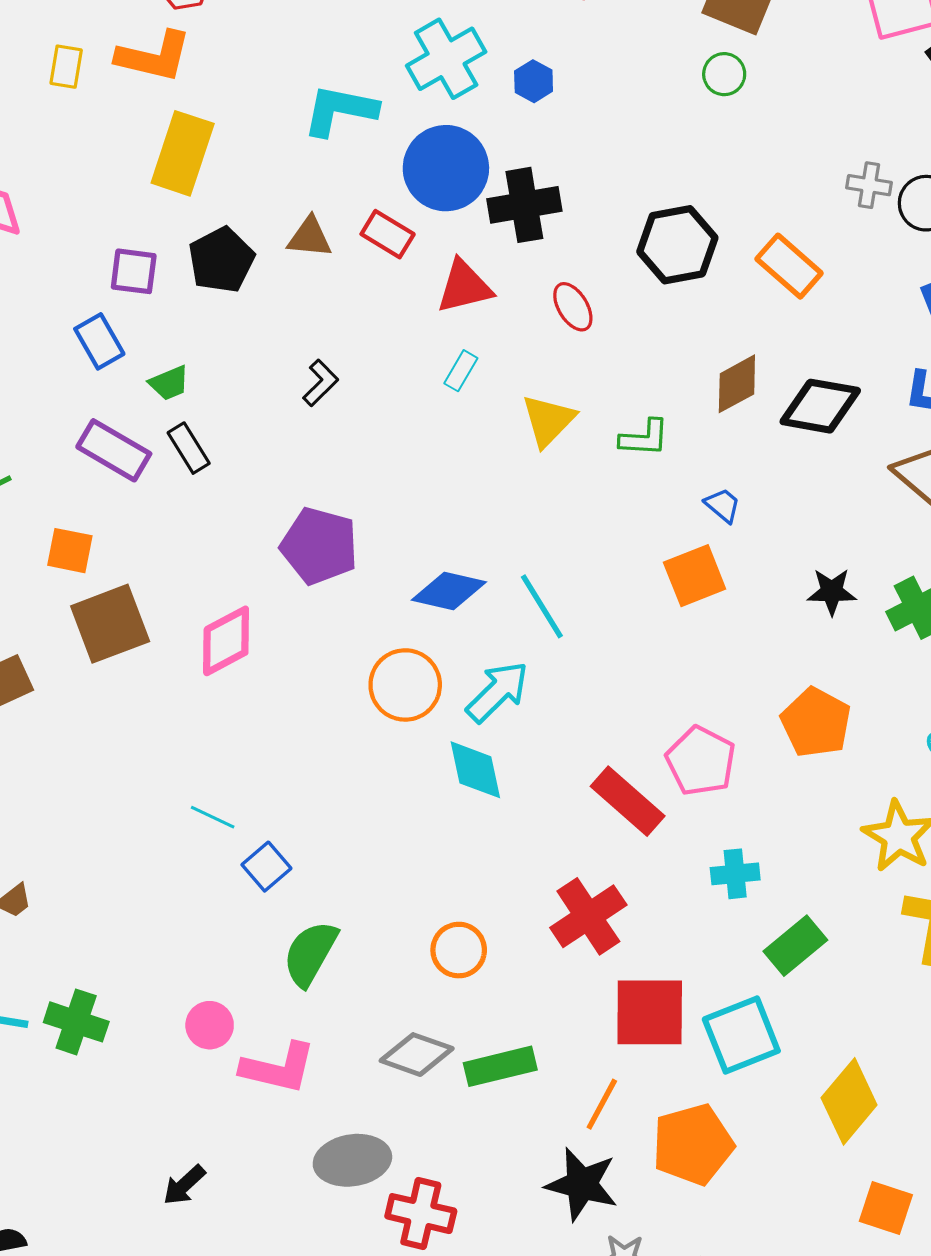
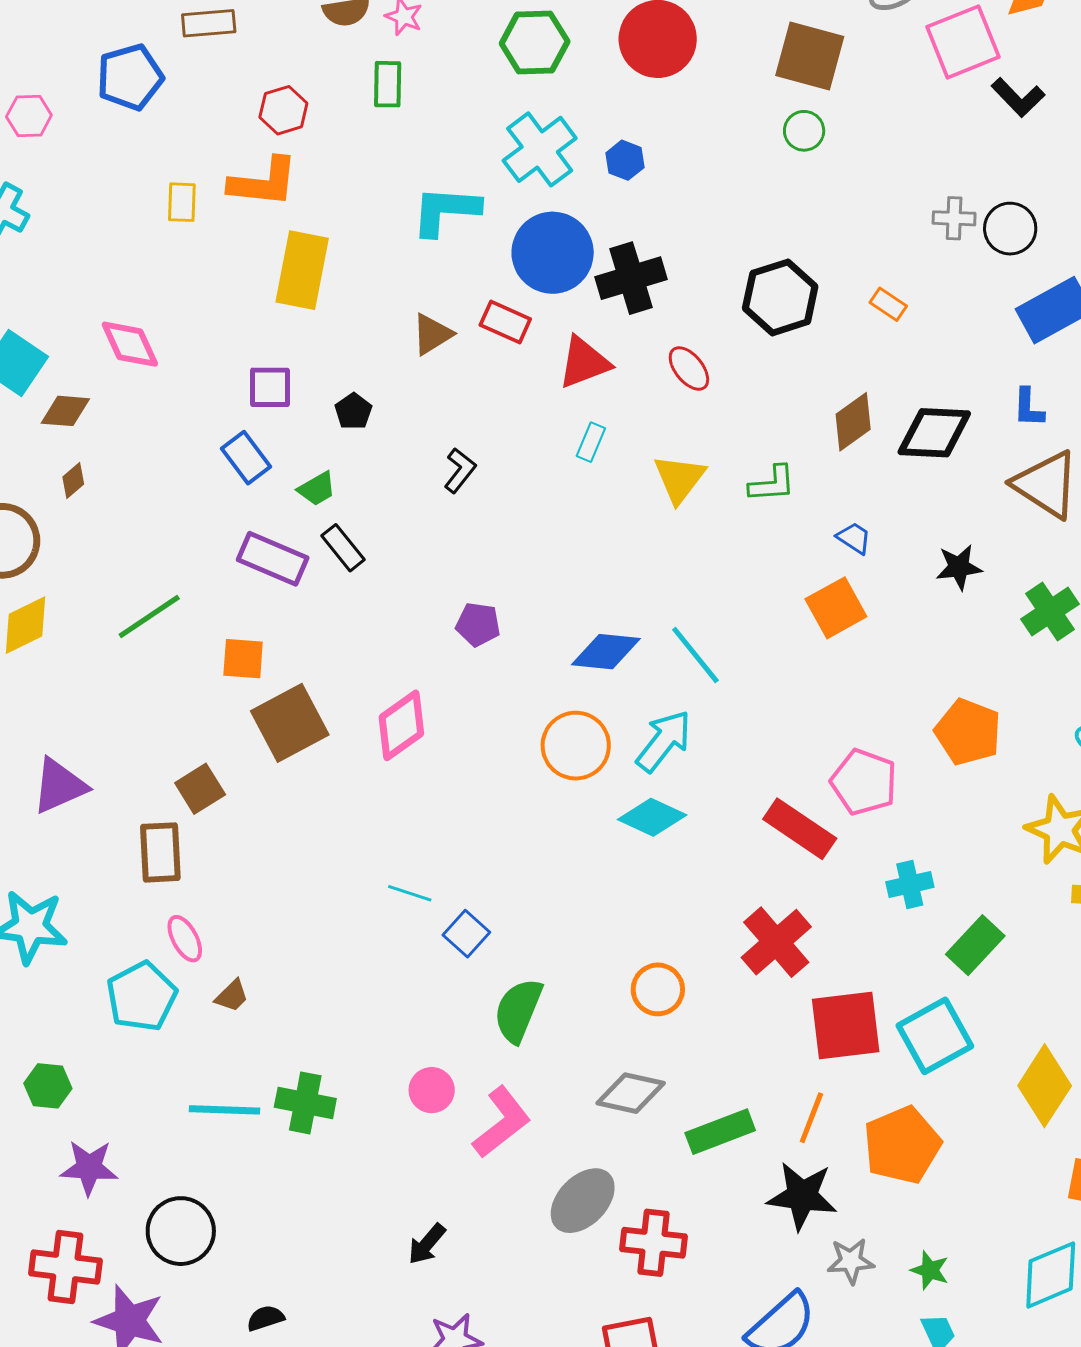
brown triangle: (310, 237) -> (432, 334), turned -30
black pentagon: (221, 260) -> (353, 411), moved, size x0.6
orange rectangle: (789, 266) -> (888, 304), size x0.6
purple pentagon: (319, 546) -> (478, 624), size x0.6
black star: (832, 592) -> (959, 567), moved
cyan diamond: (475, 770) -> (652, 817), turned -46
green rectangle: (500, 1066) -> (720, 1132), moved
pink L-shape: (278, 1068) -> (502, 1122), turned -44
gray ellipse: (352, 1160) -> (583, 1201), turned -30

